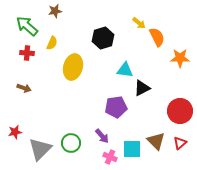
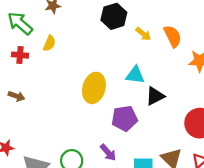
yellow arrow: (139, 23) -> (143, 34), moved
black hexagon: (103, 38) -> (114, 16), moved
yellow ellipse: (73, 67) -> (94, 88), moved

